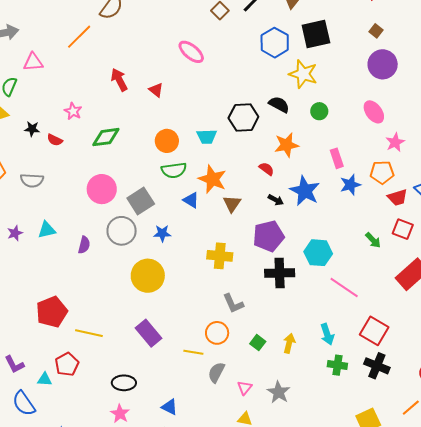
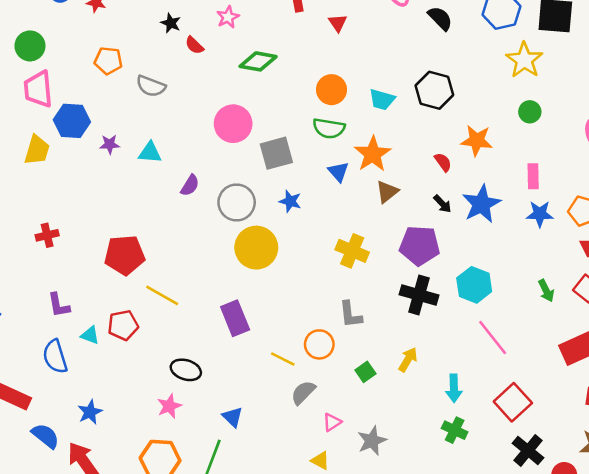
black semicircle: (279, 105) -> (440, 18), moved
gray circle: (122, 231) -> (237, 202), moved
yellow arrow: (289, 343) -> (408, 360), moved
black cross: (377, 366) -> (528, 450), moved

